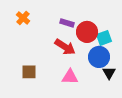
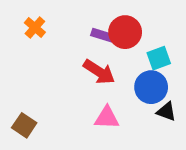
red circle: (87, 32) -> (125, 32), moved
brown square: (29, 72) -> (24, 125), moved, turned 35
black triangle: (109, 73) -> (166, 112), turned -40

